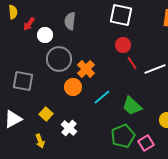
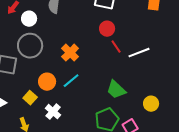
gray circle: (59, 59) -> (30, 46), moved
orange circle: (73, 87) -> (47, 82), moved
cyan line: (102, 97) -> (71, 81), moved

